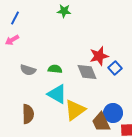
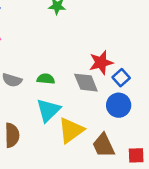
cyan triangle: (57, 94) -> (48, 110), turned 45
blue circle: (113, 113) -> (119, 105), moved

